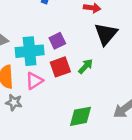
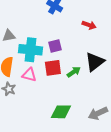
black triangle: (106, 34) -> (95, 62), moved
pink triangle: (34, 81) -> (29, 75), turned 35

